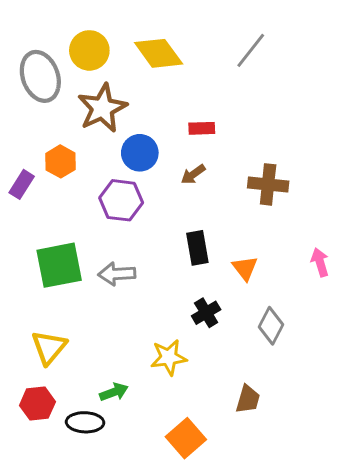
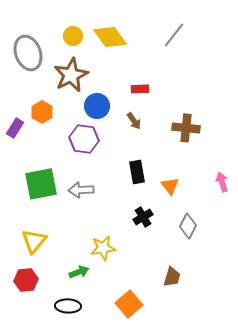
yellow circle: (89, 50) -> (73, 36), moved, size x0.7
brown arrow: (193, 174) -> (134, 121), turned -90
yellow star: (169, 357) -> (103, 248), moved
black ellipse: (85, 422) -> (68, 306), moved

